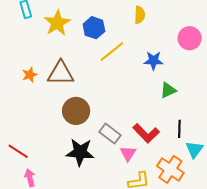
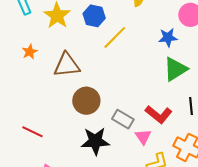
blue star: (153, 61) -> (168, 38), moved
orange star: (30, 75) -> (30, 52), moved
green triangle: (168, 90) -> (175, 69), size x1.5
red line: (18, 151) -> (33, 132), moved

